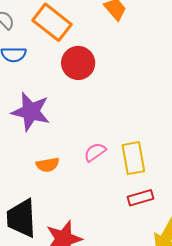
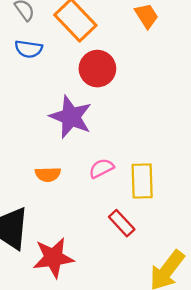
purple star: (31, 112) -> (71, 117), moved
red rectangle: (141, 198) -> (122, 223), moved, turned 55

